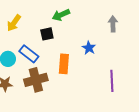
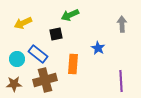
yellow arrow: (14, 23) -> (23, 23), turned 30

